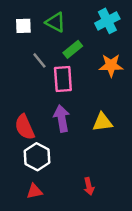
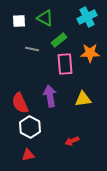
gray line: (39, 60) -> (32, 49), turned -40
pink rectangle: (63, 79) -> (65, 64), moved
red arrow: (89, 186) -> (72, 141), moved, turned 80

